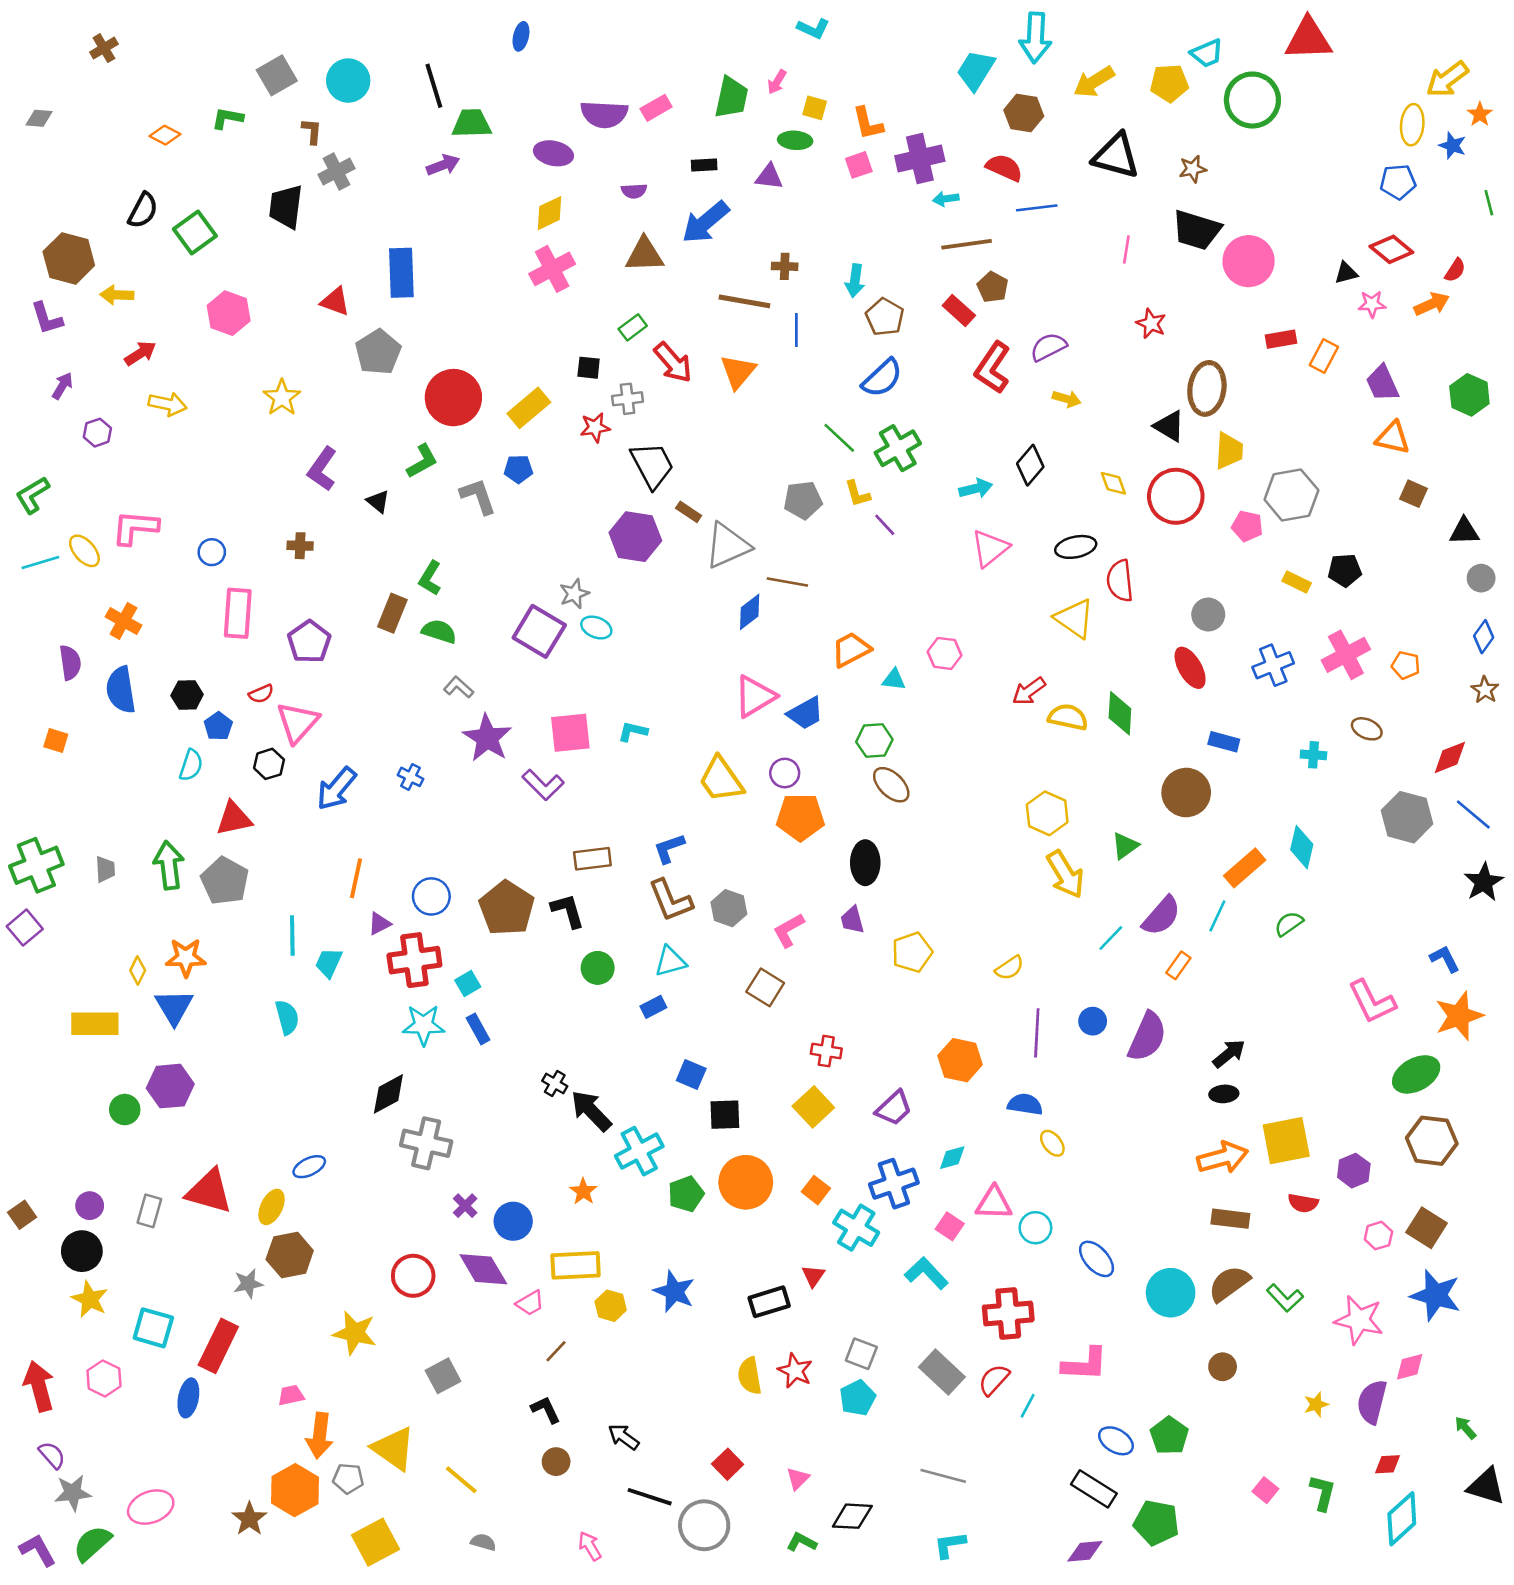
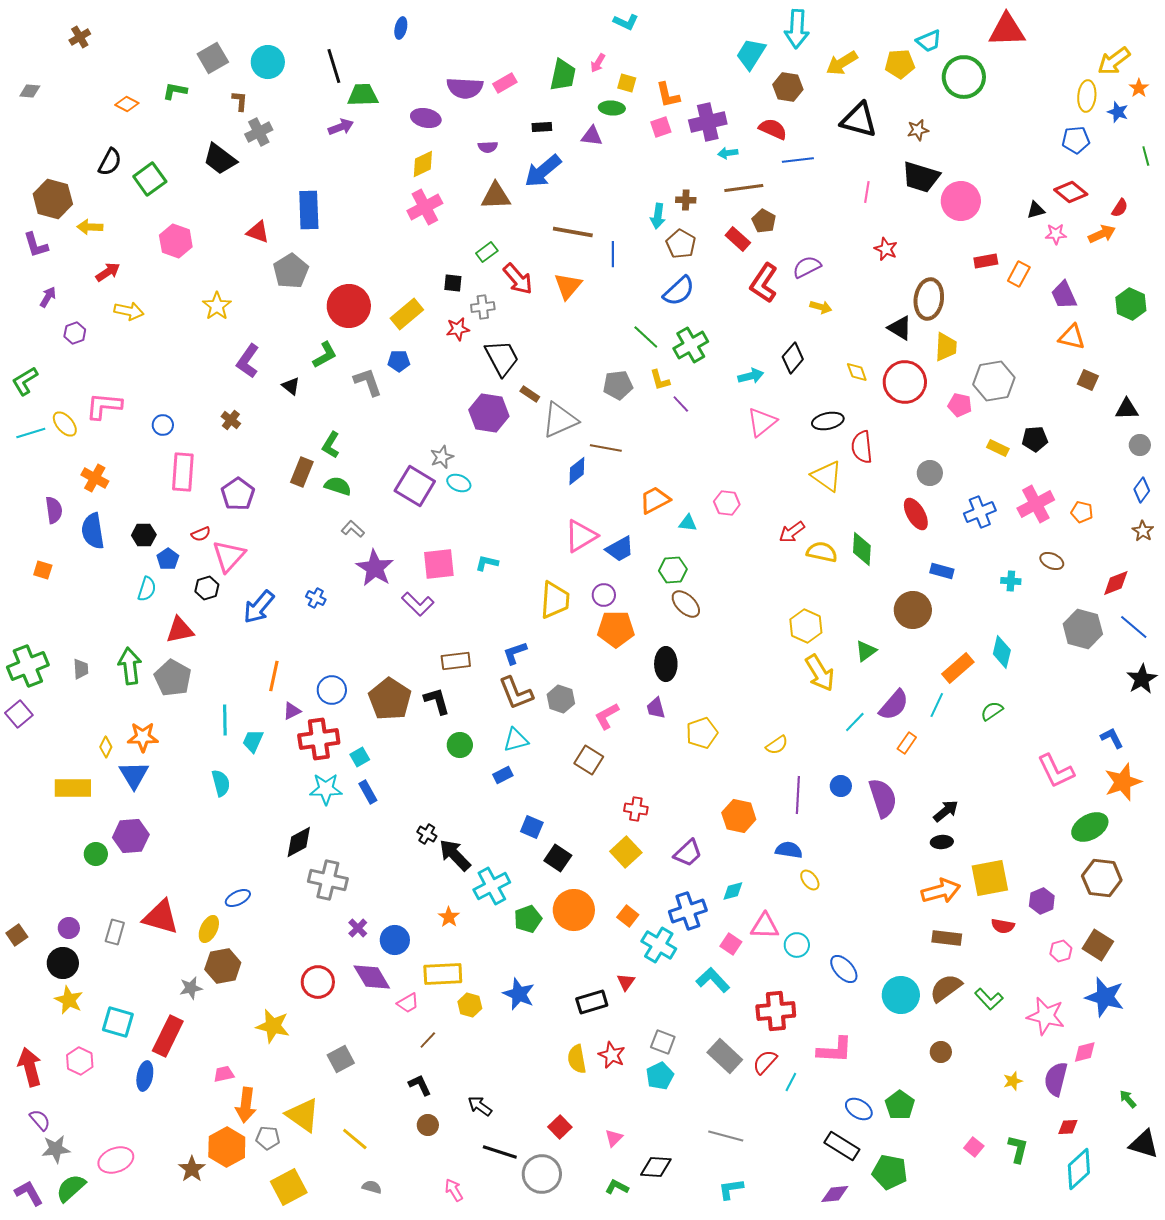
black trapezoid: (286, 207) -> (220, 159), turned -60
brown cross: (785, 266) -> (686, 200), moved
brown cross: (300, 546) -> (231, 420), turned 36
yellow trapezoid: (721, 780) -> (555, 600), turned -141
purple semicircle: (1147, 1037) -> (883, 798), turned -42
black square: (725, 1115) -> (558, 858), turned 36

